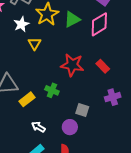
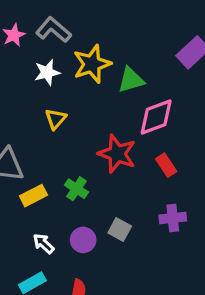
pink diamond: (99, 24) -> (156, 117), moved
yellow triangle: (34, 44) -> (56, 119), moved
purple circle: (70, 127) -> (83, 240), moved

